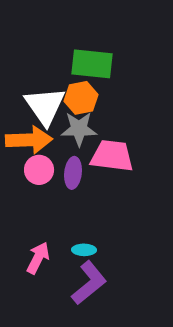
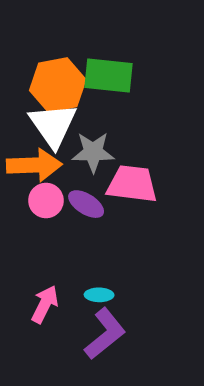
orange hexagon: (81, 98) -> (58, 85), moved, size x1.4
purple ellipse: (73, 173) -> (86, 204), turned -64

